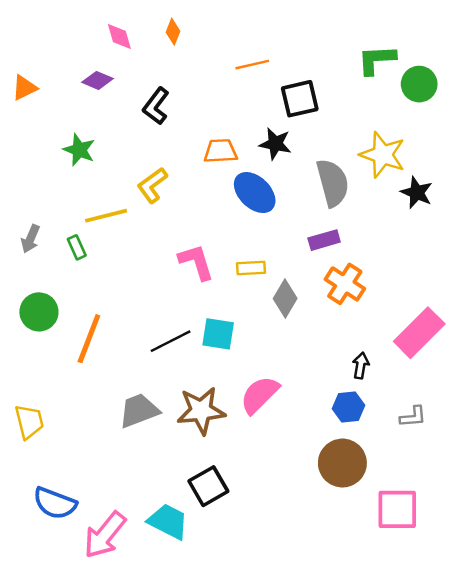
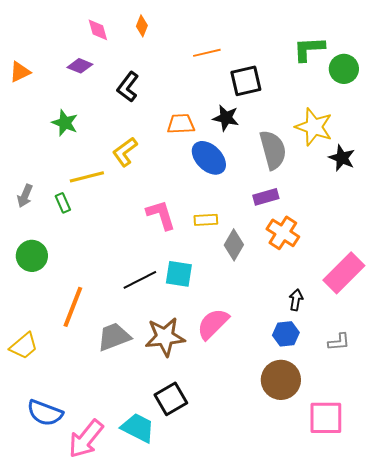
orange line: (89, 339) -> (73, 307), moved
yellow trapezoid: (29, 422) -> (24, 346), turned 64

